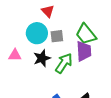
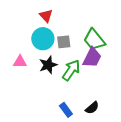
red triangle: (48, 11) -> (46, 16), moved
purple trapezoid: (84, 51) -> (92, 58), turned 30

